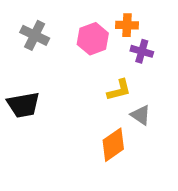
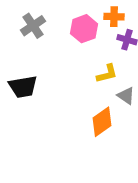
gray cross: (35, 35) -> (33, 26), turned 30

